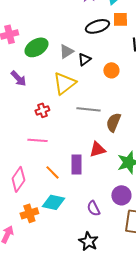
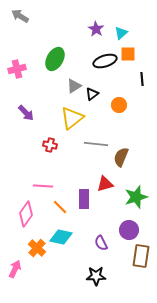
green ellipse: (36, 47) -> (55, 59), moved, turned -30
red cross: (42, 110) -> (50, 145), turned 32
pink line: (37, 140) -> (43, 186), moved
orange cross: (29, 213) -> (37, 248), turned -30
black star: (88, 241) -> (96, 276), turned -30

